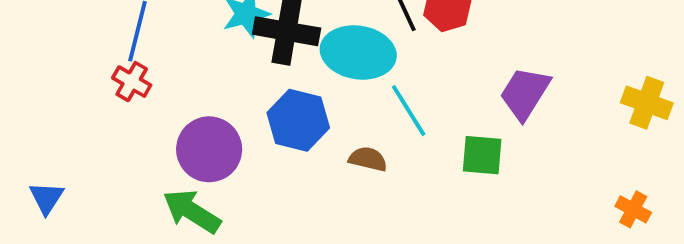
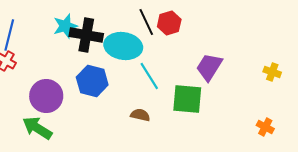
yellow cross: (647, 103) -> (272, 72), size x0.7
green square: (482, 155) -> (187, 99), size x1.4
brown semicircle: (368, 159) -> (140, 115), moved

